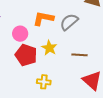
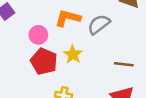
brown line: (80, 55) -> (124, 64), moved

